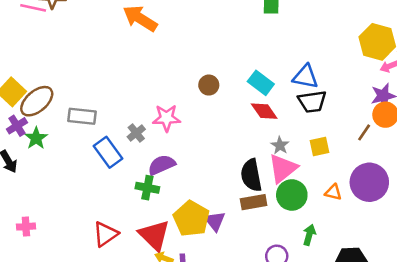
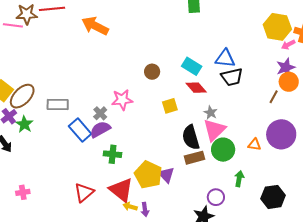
yellow square: (319, 146) -> (170, 106), moved
purple semicircle: (162, 165) -> (100, 129), moved

